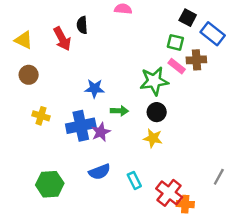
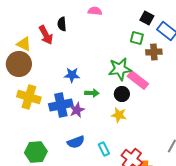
yellow triangle: (24, 40) -> (24, 44), moved
pink rectangle: (177, 66) -> (138, 80), moved, size x1.5
brown circle: (29, 75) -> (19, 64), size x1.6
yellow cross: (41, 116) -> (29, 97), size x1.6

